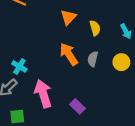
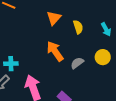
gray semicircle: (93, 59) -> (77, 63), moved, turned 40
cyan cross: (19, 66) -> (11, 64), turned -32

